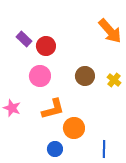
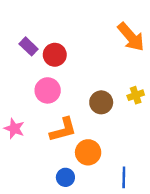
brown circle: (85, 76) -> (101, 102), moved
yellow cross: (114, 80) -> (136, 95), turned 32

